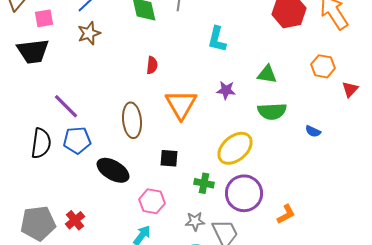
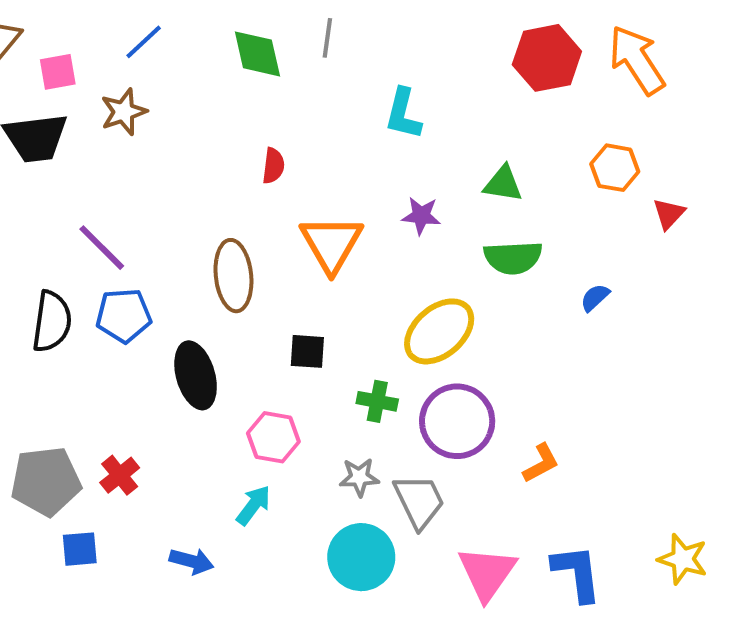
brown star: (89, 33) -> (124, 112), moved
blue semicircle: (313, 131) -> (595, 298), turned 112
black ellipse: (113, 170) -> (196, 375), turned 44

